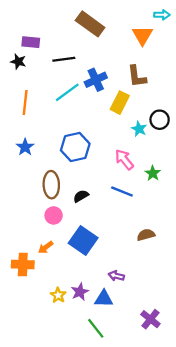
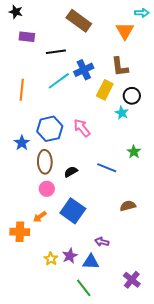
black star: (18, 62) -> (16, 12), moved
black circle: (160, 120) -> (132, 96), moved
blue star: (25, 147) -> (22, 143), moved
blue hexagon: (75, 147) -> (50, 129), moved
pink arrow: (124, 160) -> (82, 128), moved

